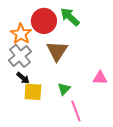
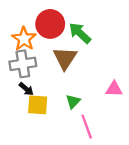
green arrow: (70, 17) -> (80, 33), moved
gray cross: (20, 56) -> (23, 64), turned 30

